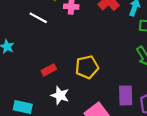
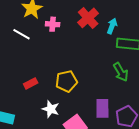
white star: (60, 95) -> (51, 109), moved

